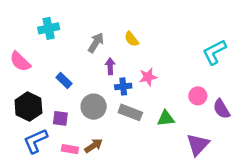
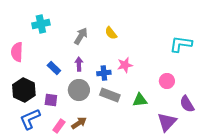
cyan L-shape: (214, 52) -> (181, 44), turned 35
pink semicircle: (20, 62) -> (17, 52), turned 48
purple arrow: (110, 66) -> (79, 64), moved
purple semicircle: (222, 109) -> (187, 104), moved
pink rectangle: (70, 149) -> (59, 126), turned -64

